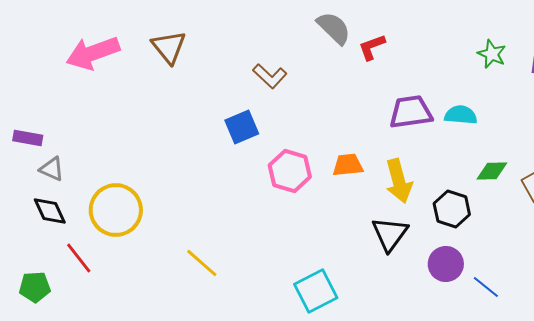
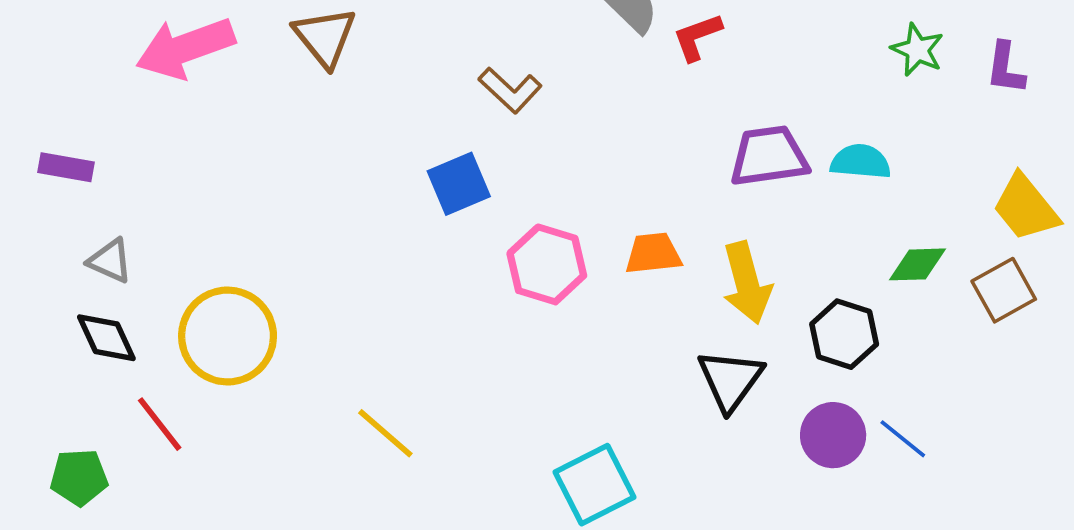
purple rectangle: (28, 138) -> (66, 167), moved
blue line: (486, 287) -> (903, 439), moved

